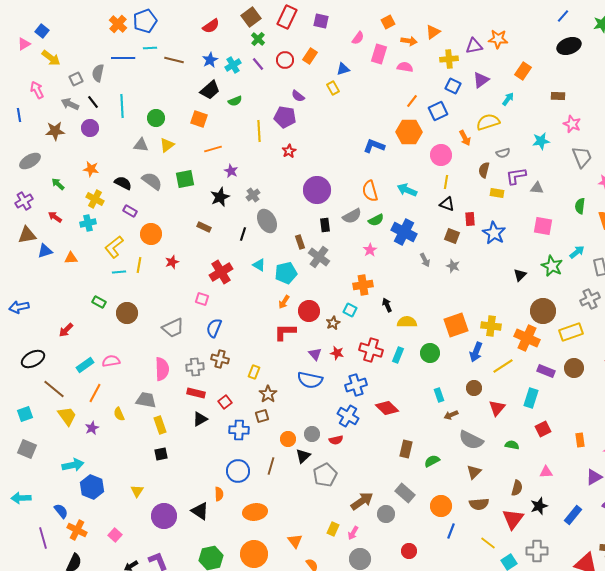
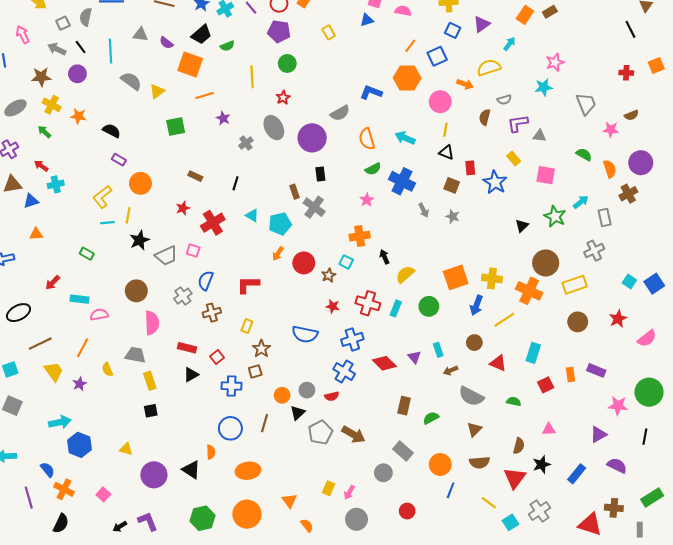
blue triangle: (343, 69) -> (367, 20), moved
purple semicircle: (298, 96) -> (166, 43), moved
brown rectangle: (558, 96) -> (550, 12), moved, turned -32
purple pentagon: (285, 117) -> (279, 31), moved
green circle: (156, 118) -> (287, 63), moved
orange square: (199, 119) -> (190, 64), size x1.4
pink star: (572, 124) -> (555, 62), moved, turned 30
orange arrow: (465, 138) -> (465, 84), turned -42
gray triangle: (141, 145) -> (140, 35), moved
gray semicircle: (152, 181) -> (131, 81), moved
yellow rectangle: (497, 193) -> (514, 159), moved, turned 40
black star: (220, 197) -> (139, 240), moved
yellow cross: (95, 199) -> (52, 105), moved
green semicircle: (580, 206) -> (584, 154), turned 112
gray semicircle: (352, 216) -> (340, 113), moved
gray ellipse: (267, 221) -> (274, 128), moved
cyan cross: (88, 223) -> (56, 184), moved
orange triangle: (71, 258) -> (36, 234), moved
red star: (172, 262) -> (183, 208), moved
brown circle: (127, 313) -> (136, 291), moved
yellow semicircle: (407, 322) -> (405, 274), turned -42
gray trapezoid: (173, 328) -> (166, 256), moved
red L-shape: (285, 332) -> (248, 285), moved
purple triangle: (315, 354) -> (414, 357), moved
brown cross: (220, 359) -> (212, 313), turned -30
cyan rectangle: (85, 365) -> (80, 299), moved, turned 42
gray cross: (195, 367) -> (183, 296), moved, turned -30
purple rectangle: (546, 371) -> (596, 370), moved
brown line: (54, 389) -> (40, 344), turned -65
red triangle: (497, 408) -> (498, 363), turned -48
orange rectangle: (580, 440) -> (570, 375), moved
yellow triangle: (137, 491) -> (126, 449), turned -48
brown arrow: (362, 501) -> (353, 435), moved, turned 65
gray cross: (537, 551) -> (539, 511), turned -35

